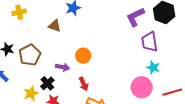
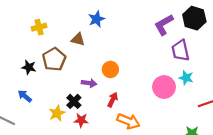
brown pentagon: (30, 55) -> (54, 59), moved
red arrow: (84, 84) -> (113, 100), turned -128
pink circle: (142, 87) -> (164, 87), moved

